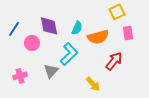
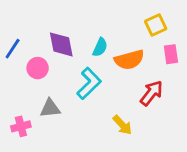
gray triangle: (51, 71) -> (50, 108), moved, turned 42
pink cross: (20, 76) -> (21, 126), moved

